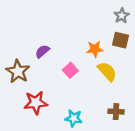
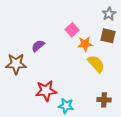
pink square: (70, 70) -> (72, 30), moved
brown star: (18, 71) -> (16, 64), turned -30
red star: (36, 103) -> (46, 91), moved

